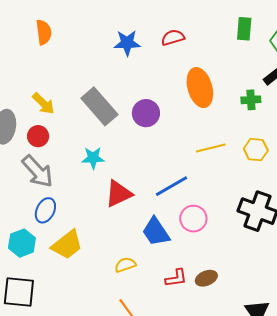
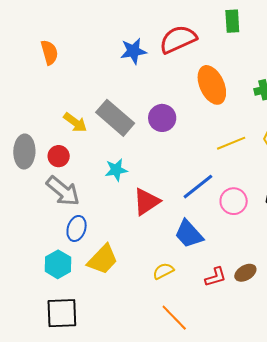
green rectangle: (244, 29) -> (232, 21), moved
red semicircle: (173, 37) -> (178, 39), size x1.6
yellow arrow: (43, 104) -> (75, 122), moved
pink circle: (193, 219) -> (234, 201), moved

